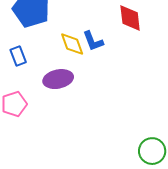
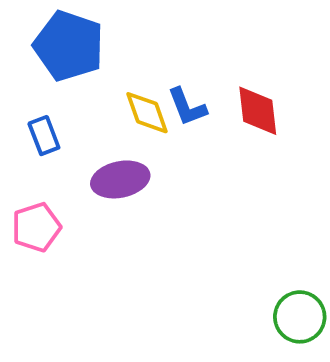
red diamond: (130, 18) -> (258, 111), moved

